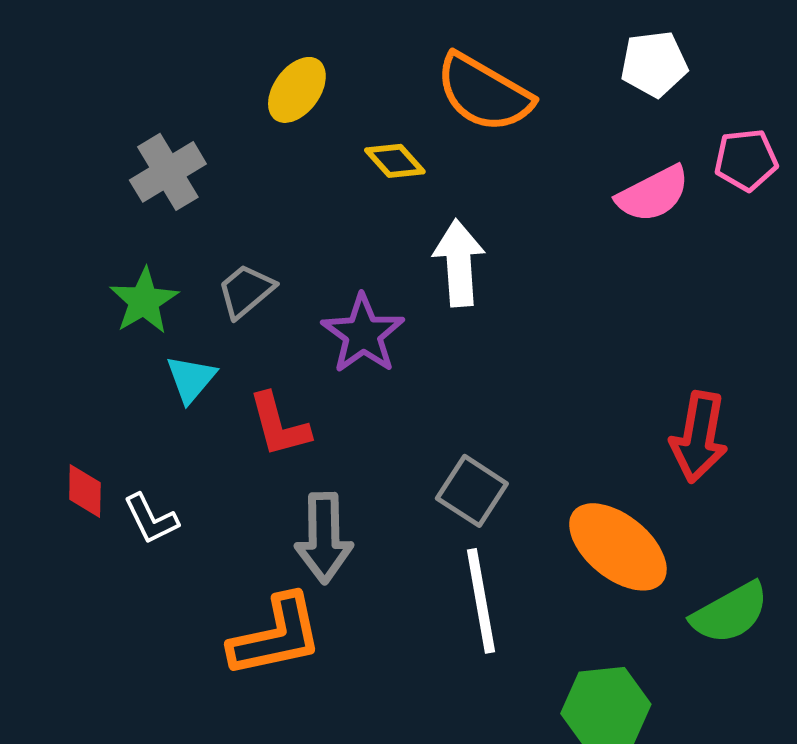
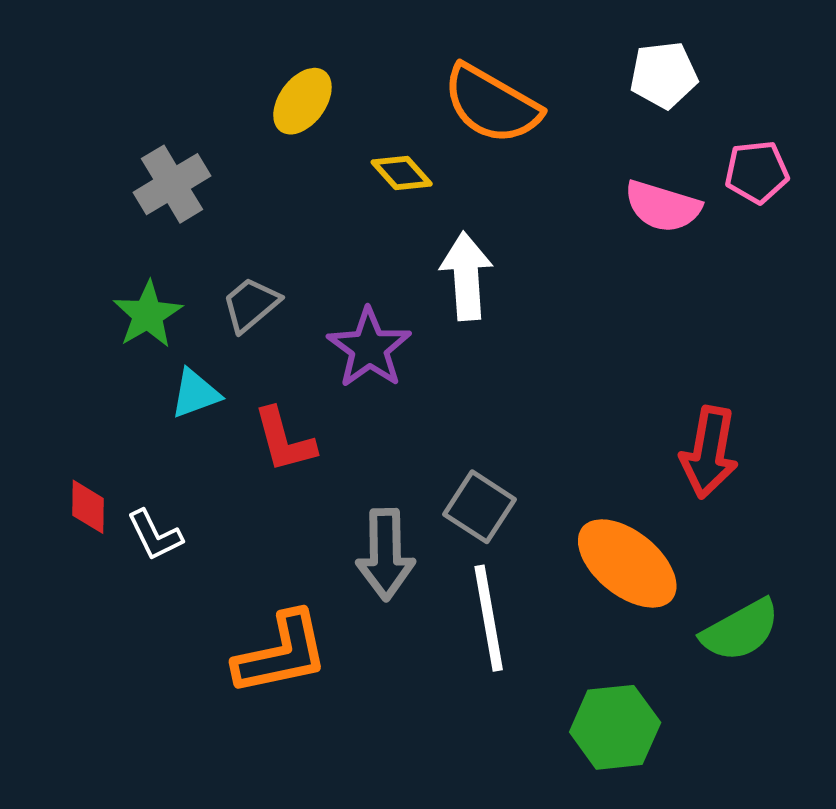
pink semicircle: (653, 194) -> (663, 206), turned 44
cyan triangle: (191, 379) -> (195, 394), turned 30
gray arrow: (324, 538) -> (385, 554), moved

